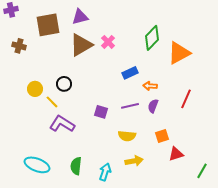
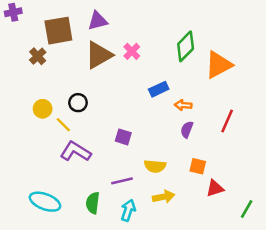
brown cross: (19, 46) -> (38, 56), moved, turned 32
purple line: (130, 106) -> (122, 181), moved
orange square: (162, 136) -> (198, 166), turned 32

